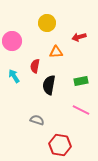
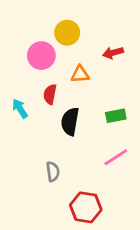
pink circle: (12, 41) -> (41, 56), moved
pink line: (81, 110) -> (116, 157), turned -60
gray semicircle: (37, 120) -> (53, 172), turned 64

